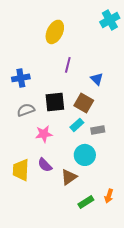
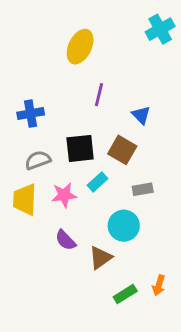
cyan rectangle: (77, 125) -> (98, 182), moved
yellow trapezoid: (21, 170) -> (25, 199), moved

